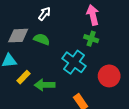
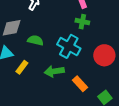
green semicircle: (42, 39) -> (35, 40), moved
green arrow: (45, 85) -> (54, 71), moved

